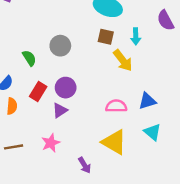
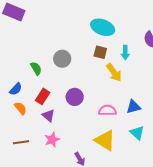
purple circle: (66, 88) -> (75, 97), moved
orange semicircle: (12, 106) -> (20, 108), turned -48
purple triangle: (60, 110) -> (48, 116), moved, turned -48

